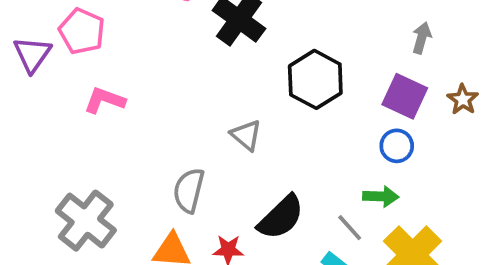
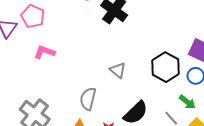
black hexagon: (315, 79) -> (166, 67), moved
green arrow: (381, 196) -> (187, 102), turned 36

